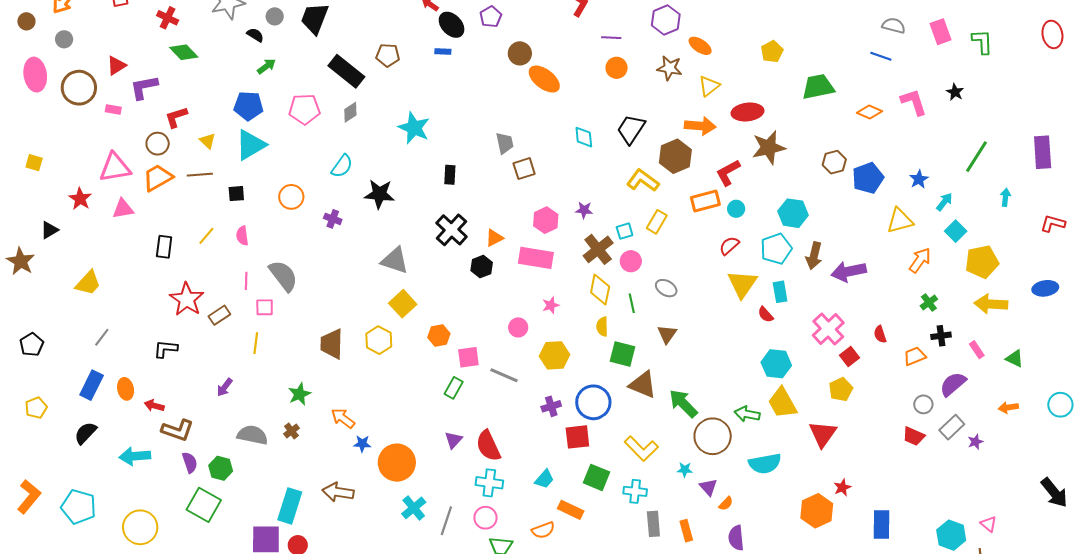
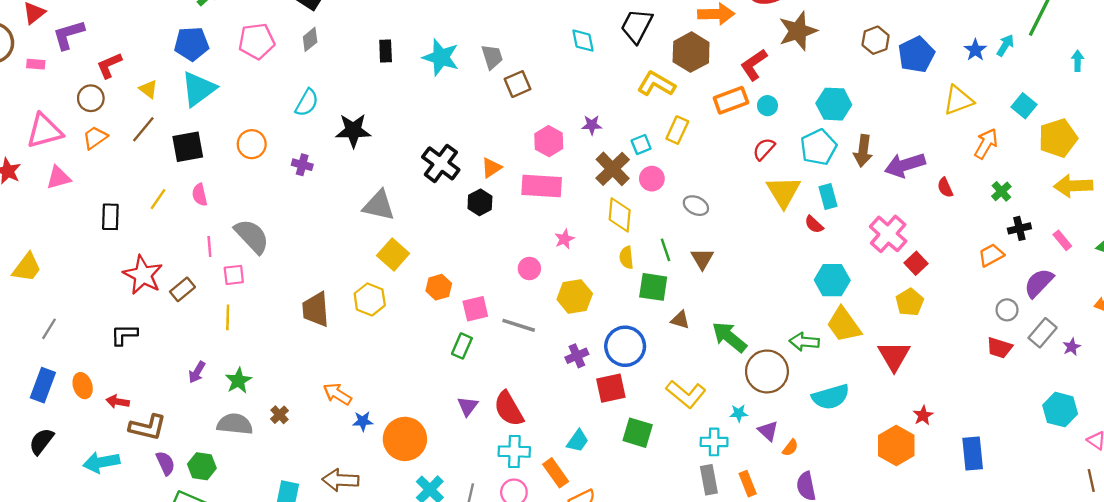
cyan star: (414, 128) -> (441, 57), moved
brown line: (200, 175) -> (143, 129), turned -40
black rectangle: (450, 175) -> (386, 51), moved
orange trapezoid: (158, 178) -> (95, 138), size x0.7
black square: (236, 194) -> (188, 147), size x1.6
cyan arrow: (944, 202) -> (1005, 45), moved
green line: (632, 303) -> (666, 250), moved
red semicircle: (880, 334) -> (945, 188), moved
brown triangle: (643, 385) -> (680, 320), size x0.6
green star: (299, 394) -> (238, 381), moved
cyan cross: (635, 491) -> (714, 442), moved
orange rectangle: (571, 510) -> (556, 473), moved, turned 35
cyan hexagon: (951, 535) -> (1060, 410), moved

